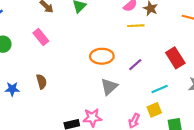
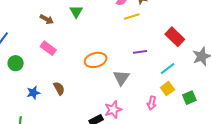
orange ellipse: (102, 56) -> (96, 60), moved
purple line: (135, 65) -> (140, 52), turned 48
blue star: (12, 89) -> (33, 93), moved

